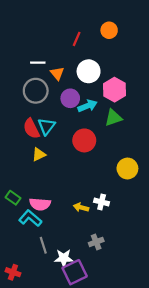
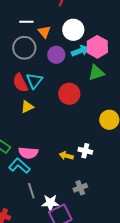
cyan arrow: (87, 106) -> (80, 51), moved

